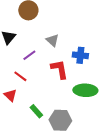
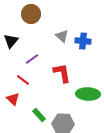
gray triangle: (52, 40) -> (62, 36), moved
blue cross: (80, 55) -> (83, 41), moved

